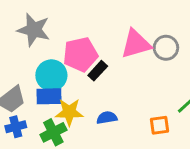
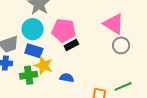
pink triangle: (136, 44) -> (114, 24), moved, turned 30
cyan circle: (51, 75) -> (33, 29), moved

